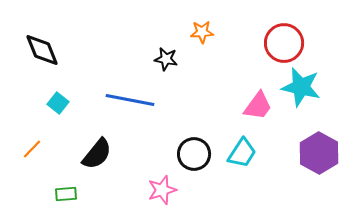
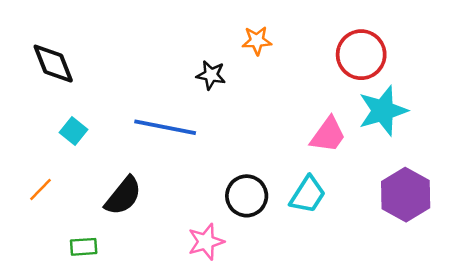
cyan star: (301, 87) -> (383, 111), turned -30

